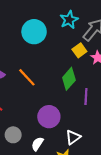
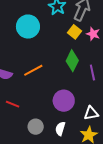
orange line: (27, 77) -> (33, 70), turned -60
white triangle: (73, 137) -> (91, 113), turned 42

